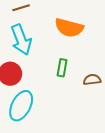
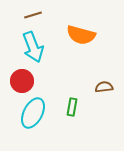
green rectangle: (62, 68) -> (72, 107), moved

